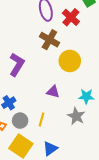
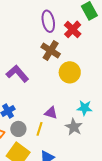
purple L-shape: (17, 64) -> (17, 74), turned -75
purple triangle: (53, 92) -> (51, 113), moved

